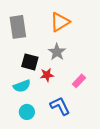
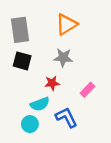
gray star: (57, 52) -> (63, 58), turned -30
black square: (30, 62) -> (22, 61), moved
cyan semicircle: (22, 86) -> (40, 104), moved

